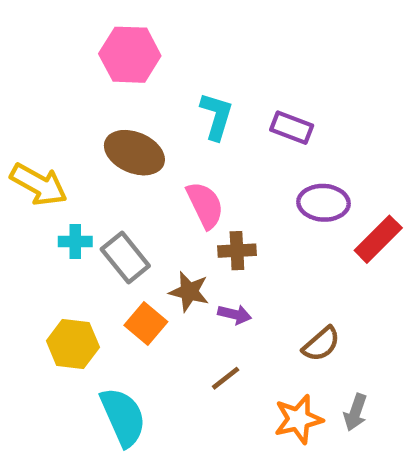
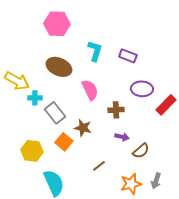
cyan cross: (75, 241) -> (35, 98), moved
brown cross: (237, 251) -> (116, 110), moved
purple arrow: (235, 314) -> (122, 137), moved

